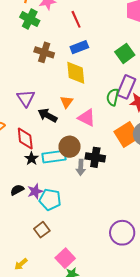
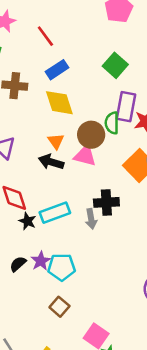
black arrow: (48, 115) -> (51, 162), moved
brown circle: (70, 147) -> (91, 135), moved

